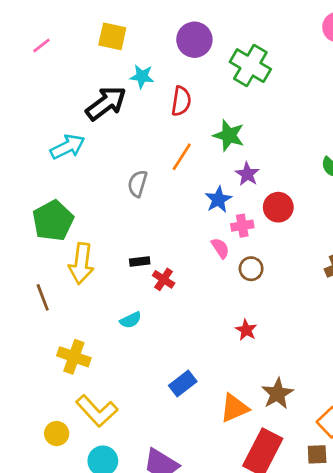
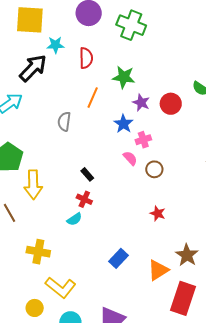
yellow square: (112, 36) -> (30, 20), size x1.4
red circle: (278, 207) -> (171, 104), moved
black rectangle: (140, 262) -> (87, 174), moved, turned 64
red cross: (164, 279) -> (84, 199), moved

